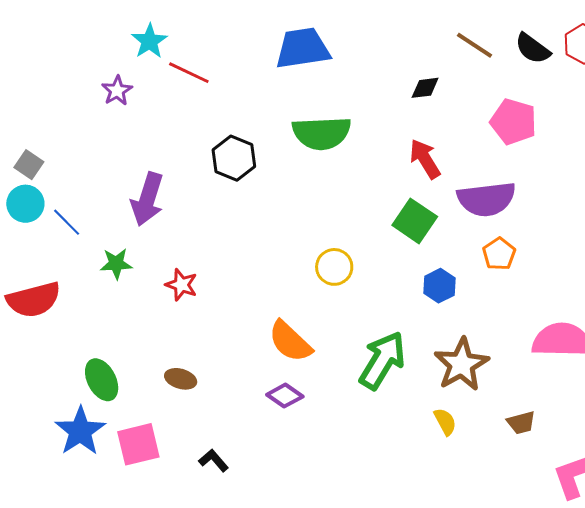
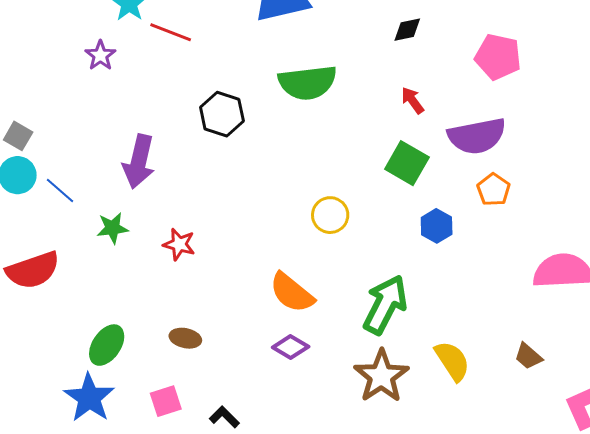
red arrow: (425, 159) -> (412, 100), size x0.7
brown star: (461, 364) -> (381, 376), moved
green ellipse: (102, 380) -> (107, 345), turned 66
yellow semicircle: (445, 422) -> (452, 361), size x1.5
brown trapezoid: (521, 423) -> (528, 356), turned 60
pink square: (138, 444) -> (166, 401), moved, size x0.7

